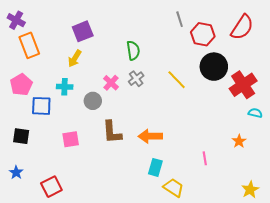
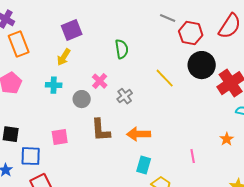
gray line: (180, 19) -> (168, 18), turned -49
gray cross: (136, 79) -> (125, 96), moved
blue square: (41, 106) -> (31, 156), moved

